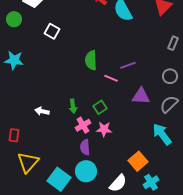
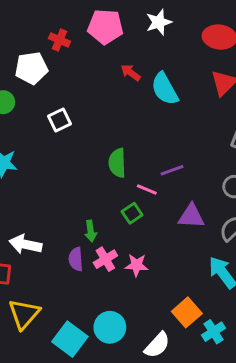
white square: (52, 31) -> (59, 120), turned 35
green square: (100, 107) -> (132, 213), moved
white arrow: (42, 111) -> (25, 244), moved, size x1.5
purple semicircle: (85, 147) -> (76, 259), moved
cyan cross: (151, 182) -> (214, 332), moved

